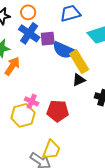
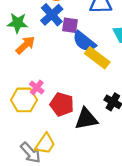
yellow rectangle: (79, 62) -> (97, 58), turned -35
black triangle: (79, 80) -> (86, 119), moved, size x1.6

